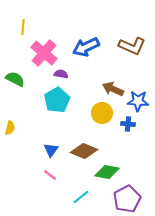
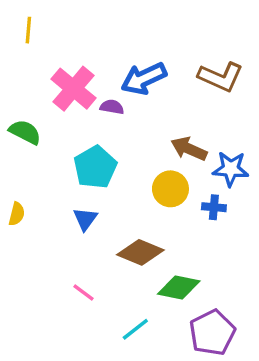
yellow line: (23, 27) -> (28, 30), moved
purple semicircle: (61, 74) -> (112, 107), moved
blue triangle: (51, 150) -> (85, 219), moved

